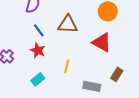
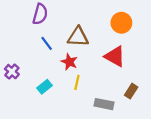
red star: (38, 50) -> (69, 62), moved
cyan rectangle: (38, 79) -> (44, 87), moved

